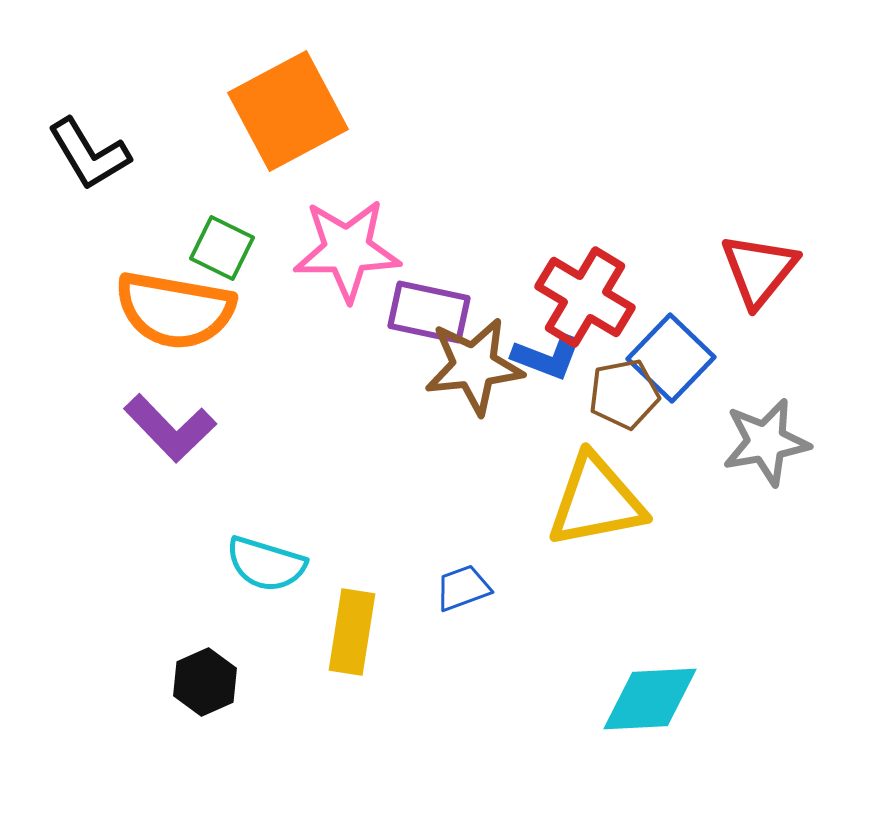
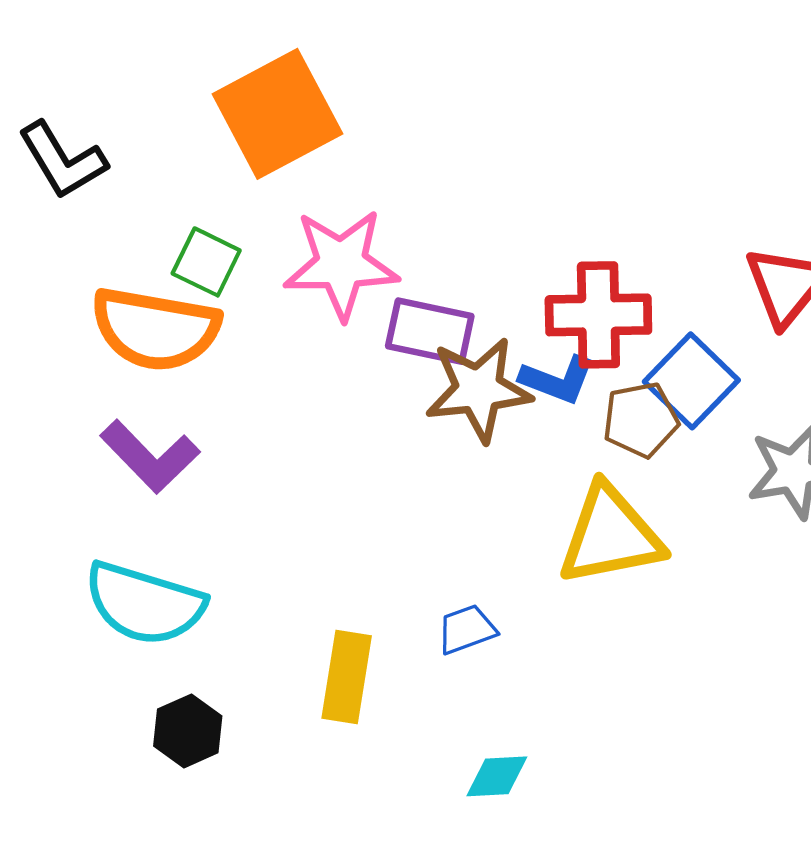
red cross: (585, 297) -> (598, 315), turned -32
cyan semicircle: (266, 564) -> (145, 603), moved, size x1.4
cyan diamond: (650, 699) -> (497, 776), moved, size x0.6

